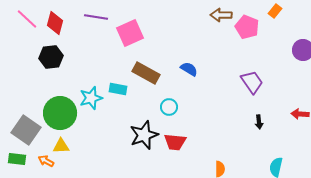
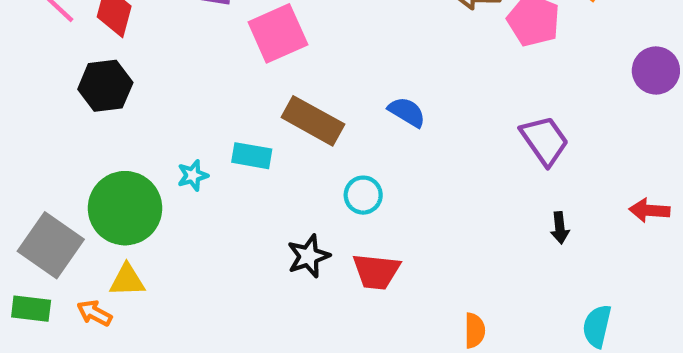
cyan star: (91, 98) -> (193, 175), size x0.6
black star: (144, 135) -> (309, 256), size x0.7

